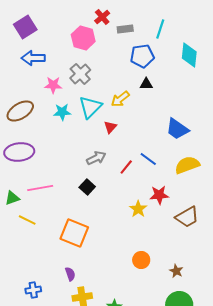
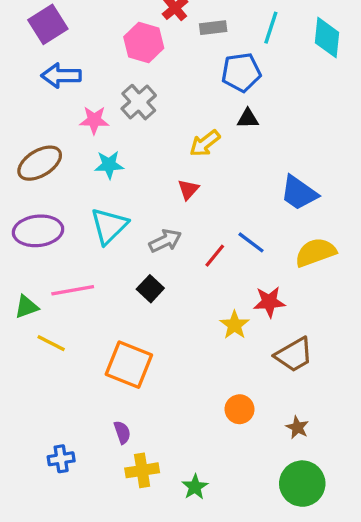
cyan diamond: (189, 55) -> (327, 38), moved
cyan triangle: (90, 107) -> (109, 226), moved
brown trapezoid: (187, 217) -> (294, 355), moved

